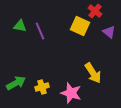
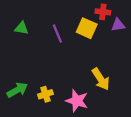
red cross: (95, 11) -> (103, 12), turned -32
purple line: (40, 31) -> (57, 34), moved
purple triangle: (109, 32) -> (118, 25), moved, turned -48

